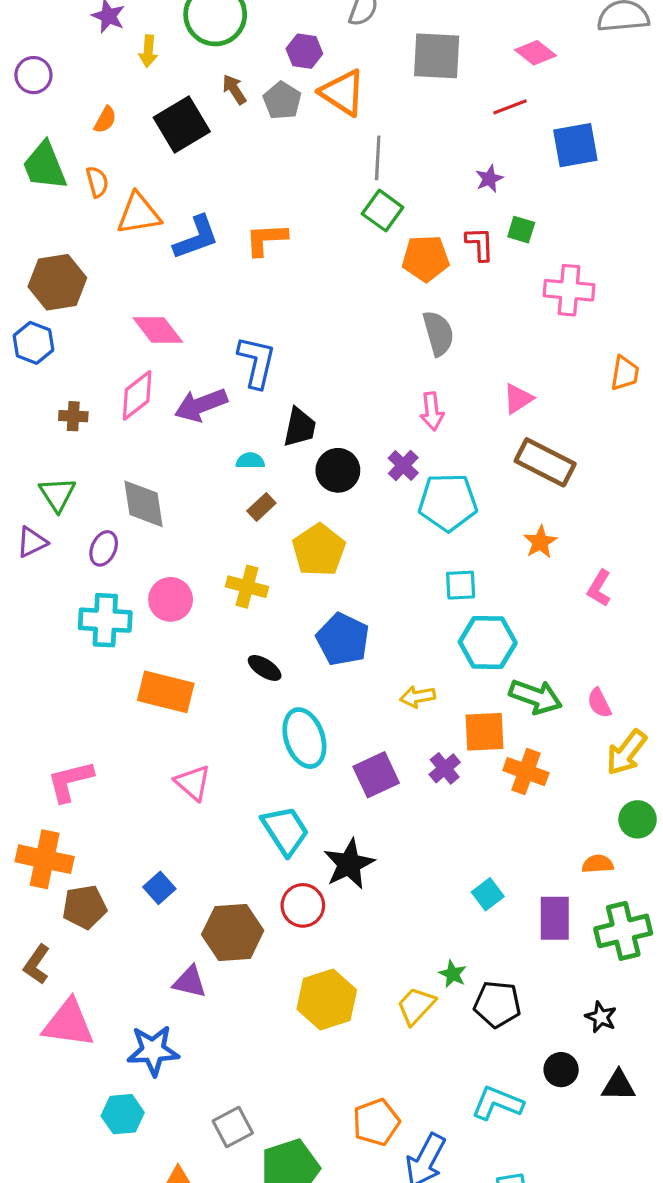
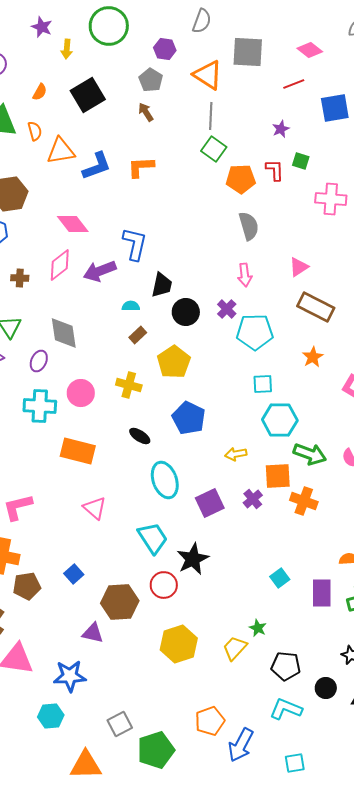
brown arrow: (234, 89) -> (146, 112), moved
orange triangle: (343, 93) -> (208, 75), moved
black pentagon: (497, 1004) -> (286, 666), moved

